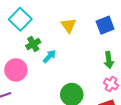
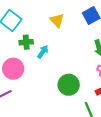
green cross: (33, 44) -> (26, 42), turned 32

